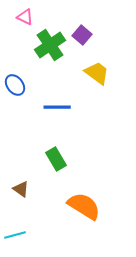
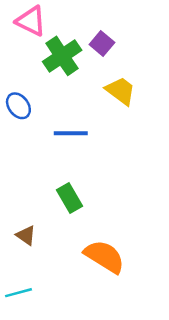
pink triangle: (25, 17) -> (31, 21), size x1.5

